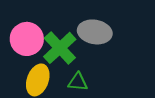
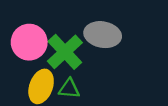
green triangle: (78, 82) -> (69, 89), moved

